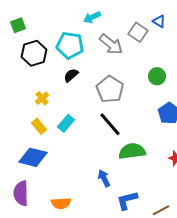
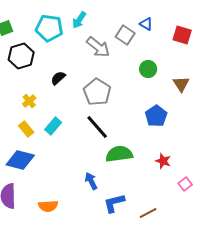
cyan arrow: (92, 17) -> (79, 20), turned -30
cyan pentagon: (70, 45) -> (49, 28), moved
green circle: (157, 76) -> (148, 69), moved

